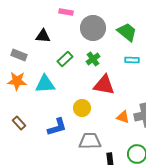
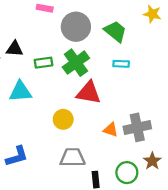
black triangle: (43, 36) -> (15, 49), moved
green rectangle: (65, 59) -> (43, 63), turned 35
green cross: (93, 59) -> (76, 63), size x1.6
blue L-shape: (57, 127) -> (17, 156), moved

